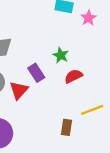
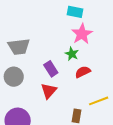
pink star: (89, 18) -> (82, 34), moved, size x1.5
red triangle: (19, 90) -> (49, 91), moved

